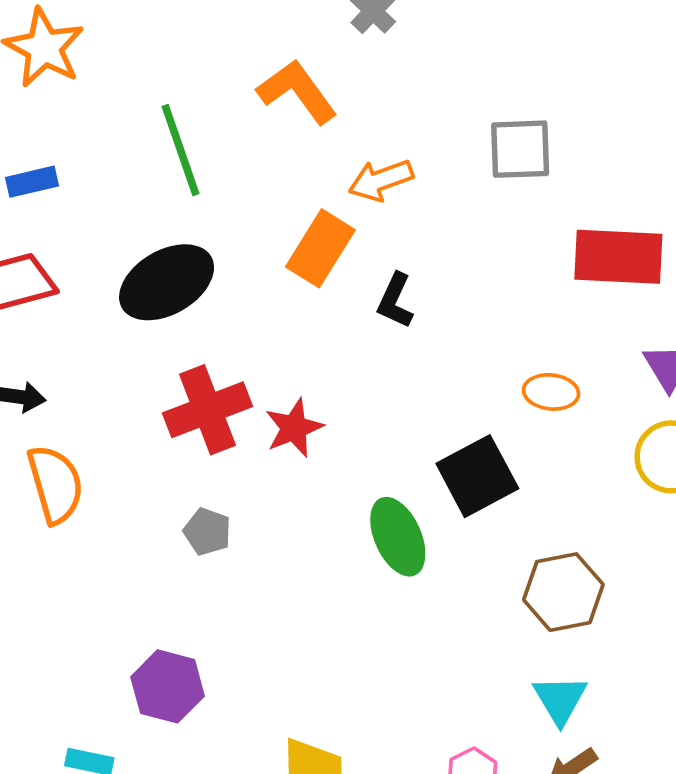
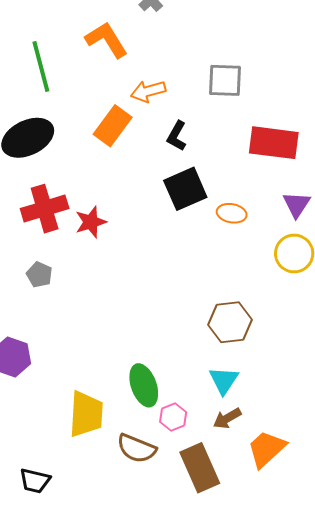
black L-shape: (395, 301) -> (177, 136), moved
black square: (477, 476) -> (185, 189), moved
green ellipse: (398, 537) -> (144, 385), moved

